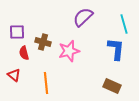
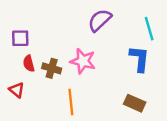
brown cross: (43, 42) -> (52, 68), moved
pink star: (69, 51) -> (83, 61), turned 30
orange line: (46, 83) -> (71, 102), moved

